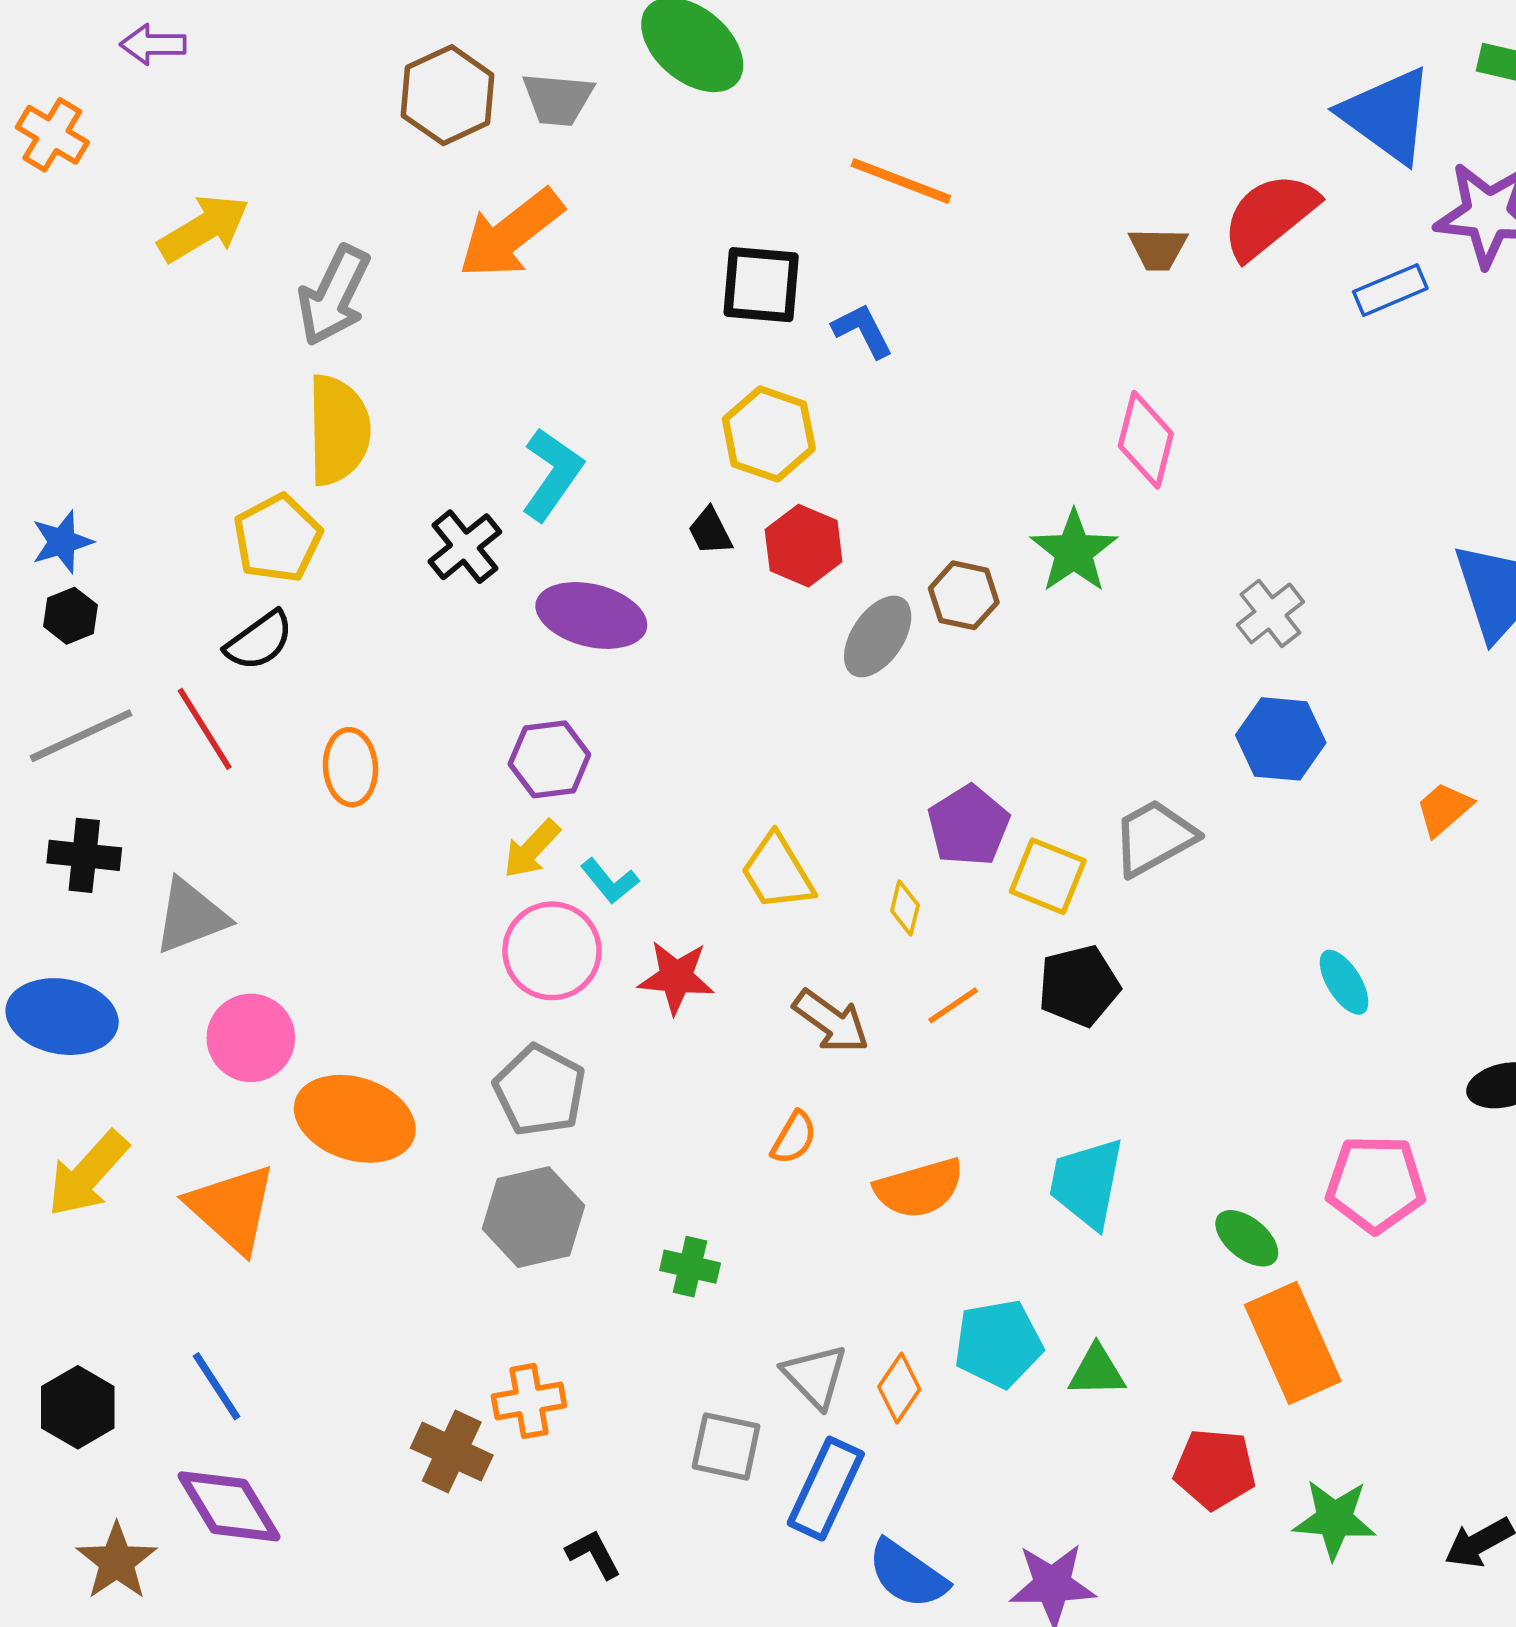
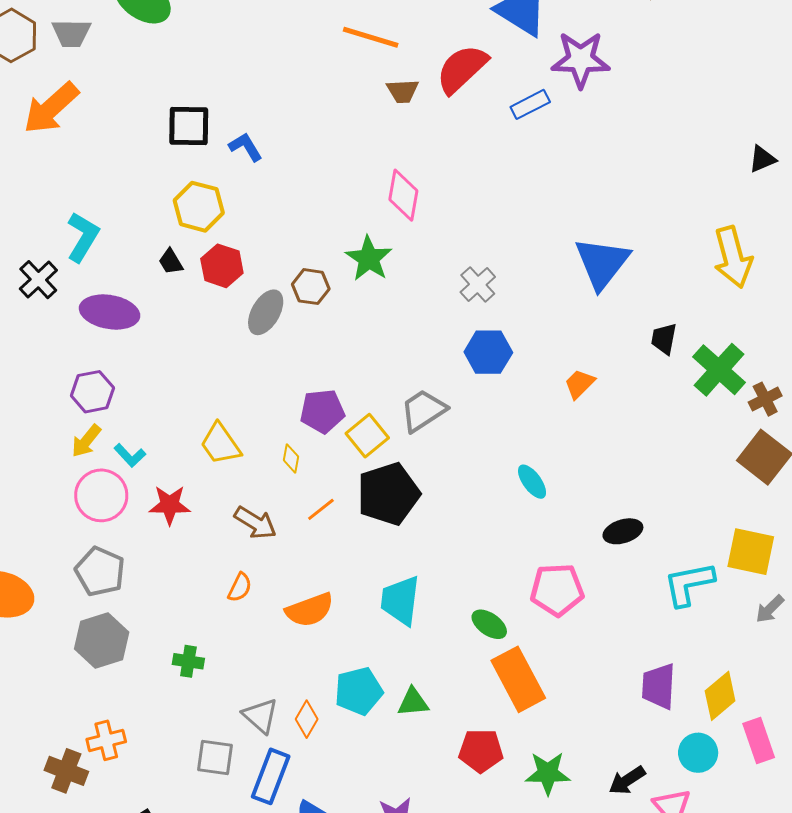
orange line: (901, 181) -> (371, 37), moved
purple pentagon: (969, 826) -> (322, 411), turned 30
yellow square: (1048, 876) -> (367, 436), turned 33
black pentagon: (1079, 986) -> (388, 494), size x1.4

